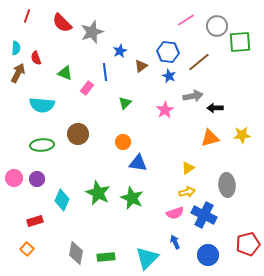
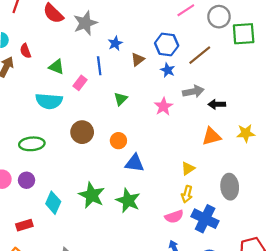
cyan semicircle: (42, 105) -> (49, 101), moved
brown circle: (78, 134) -> (82, 132), moved
yellow arrow: (187, 192) -> (187, 194), turned 119

